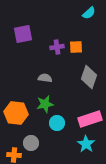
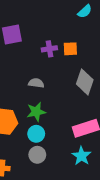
cyan circle: (57, 123) -> (36, 134), moved
gray circle: (31, 143) -> (37, 155), moved

